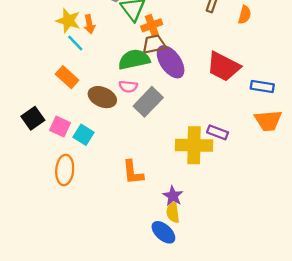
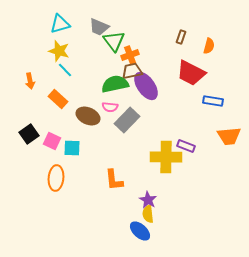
orange arrow: (89, 24) -> (30, 81), moved
red trapezoid: (223, 67) -> (191, 73), moved
blue rectangle: (262, 86) -> (213, 101), moved
cyan square: (84, 135) -> (72, 148), turned -30

